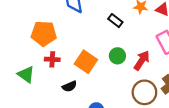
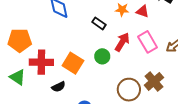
orange pentagon: (44, 34) -> (20, 40), moved
red cross: (52, 59) -> (41, 62), size x1.6
red arrow: (142, 60) -> (122, 42), moved

